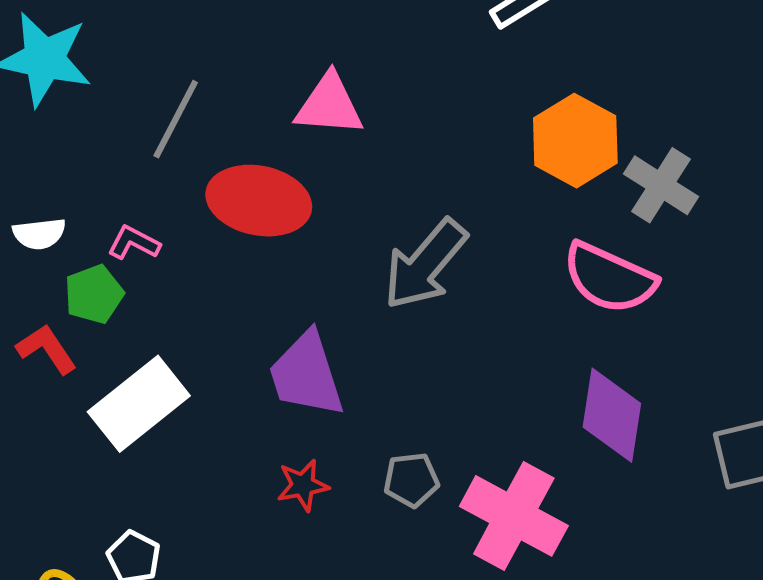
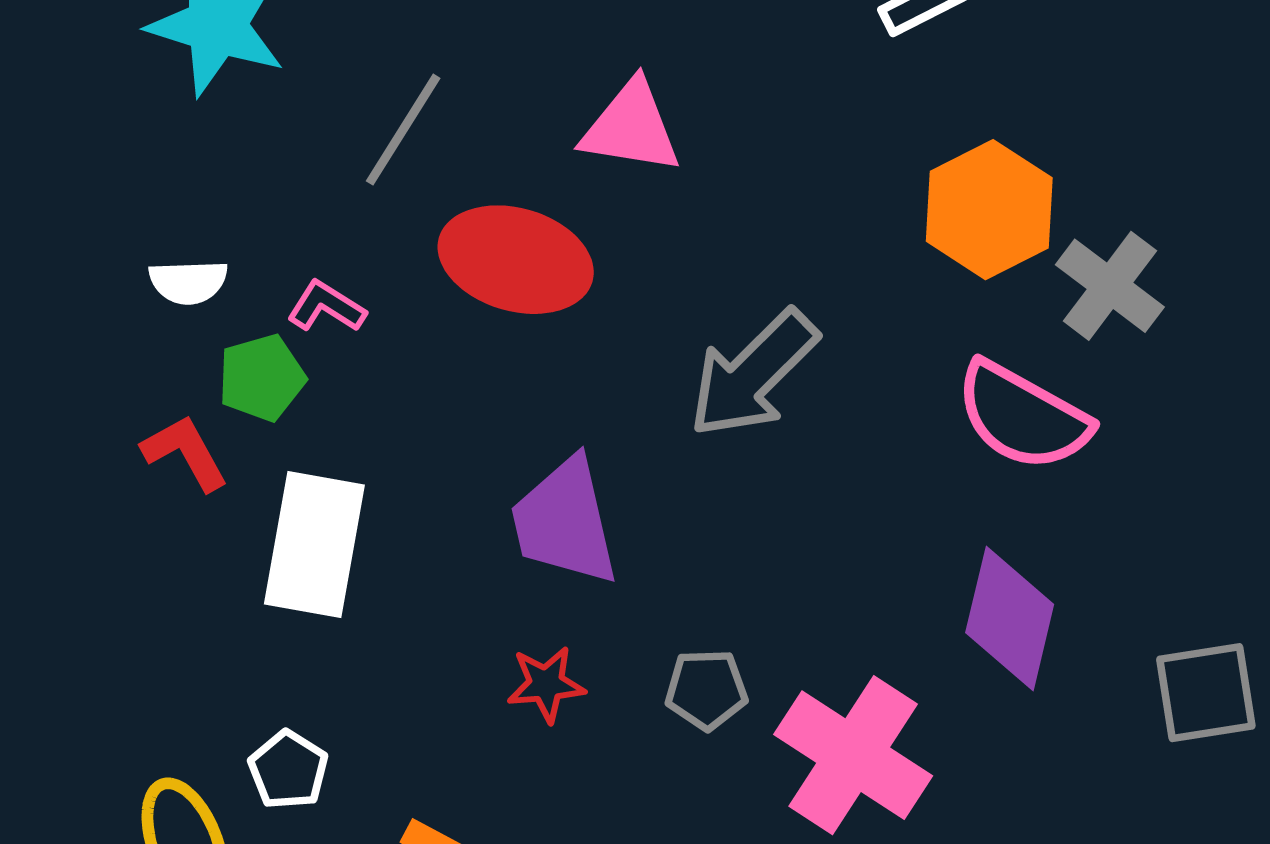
white rectangle: (139, 404) -> (314, 544), turned -46

